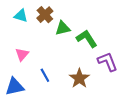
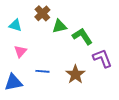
cyan triangle: (21, 16) -> (15, 25), moved
blue line: (45, 75) -> (42, 71), turned -56

